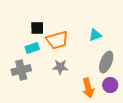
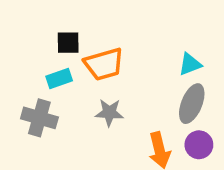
cyan triangle: (95, 35) -> (190, 64), moved
gray cross: (21, 70) -> (39, 118), turned 30

